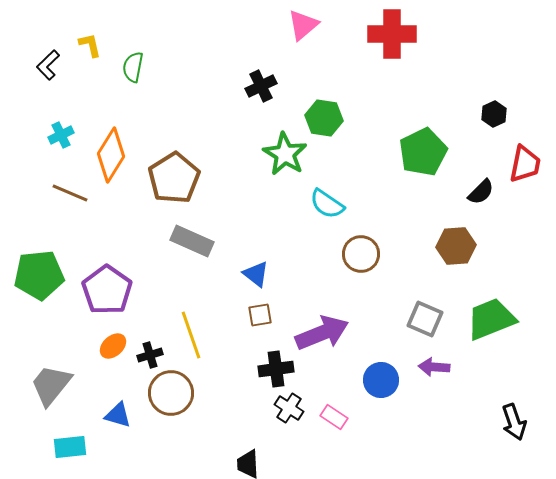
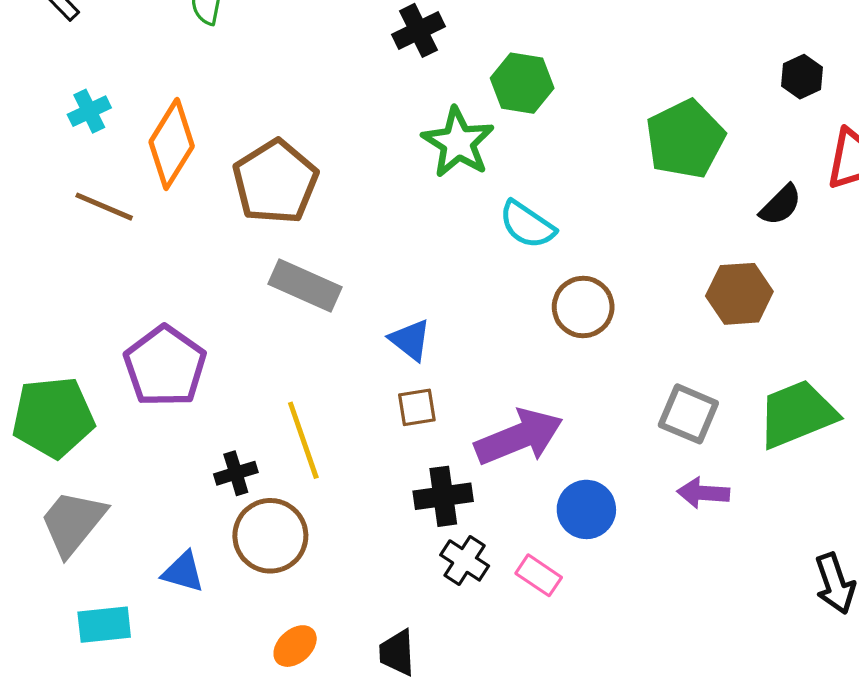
green pentagon: (39, 275) -> (53, 417), moved
orange ellipse: (113, 346) -> (295, 646), moved
blue circle: (381, 380) -> (586, 509), moved

